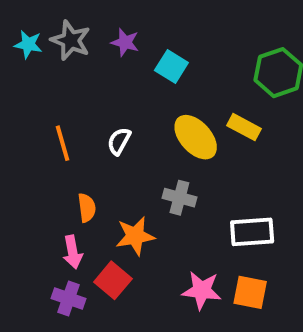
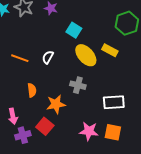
cyan square: (171, 67) -> (74, 30), moved
orange line: (63, 143) -> (20, 58), turned -54
pink arrow: (73, 252) -> (13, 116), moved
purple cross: (69, 298) -> (23, 135), turned -35

